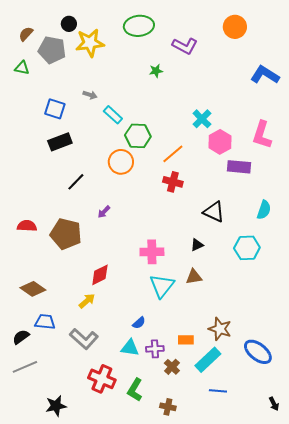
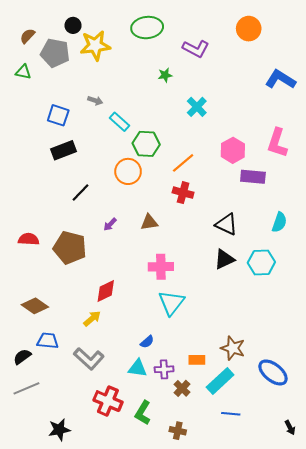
cyan cross: (202, 119) -> (197, 107), moved
black triangle: (197, 245) -> (224, 259), moved, size x1.5
brown triangle: (194, 277) -> (149, 222), moved

